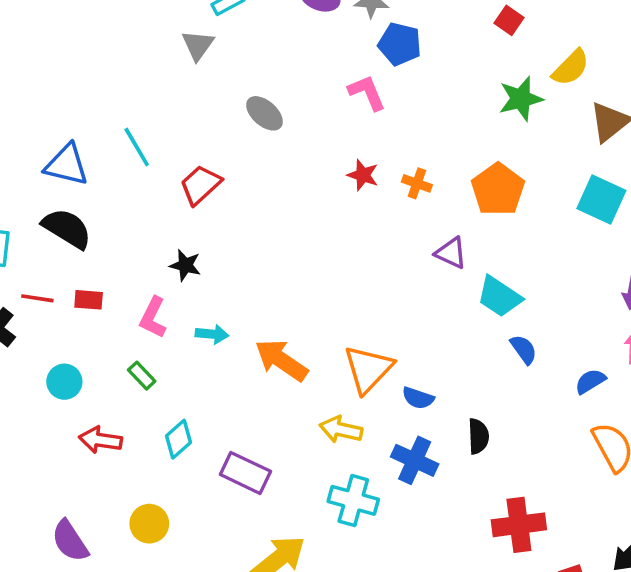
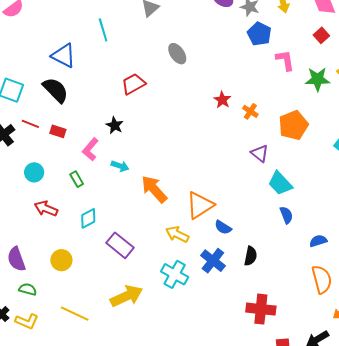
pink L-shape: (367, 93) -> (285, 60), moved
cyan line: (137, 147) -> (103, 30), moved

